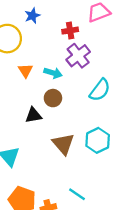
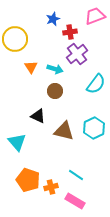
blue star: (32, 16) -> (53, 19), moved
black triangle: (33, 115) -> (38, 116), moved, turned 35
brown triangle: (63, 144) -> (64, 131), turned -35

